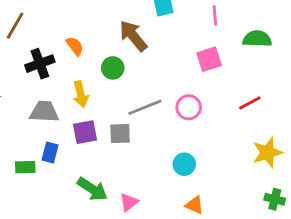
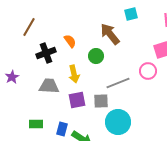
pink circle: (189, 107) -> (148, 71), moved
blue rectangle: (50, 153) -> (62, 129), moved
cyan circle: (184, 164) -> (118, 122), moved, size x1.6

